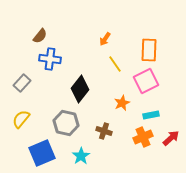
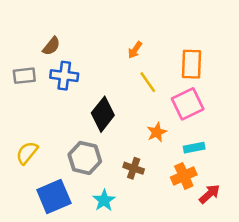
gray rectangle: (22, 83) -> (24, 76), moved, turned 42
red arrow: (171, 138) -> (209, 194), moved

